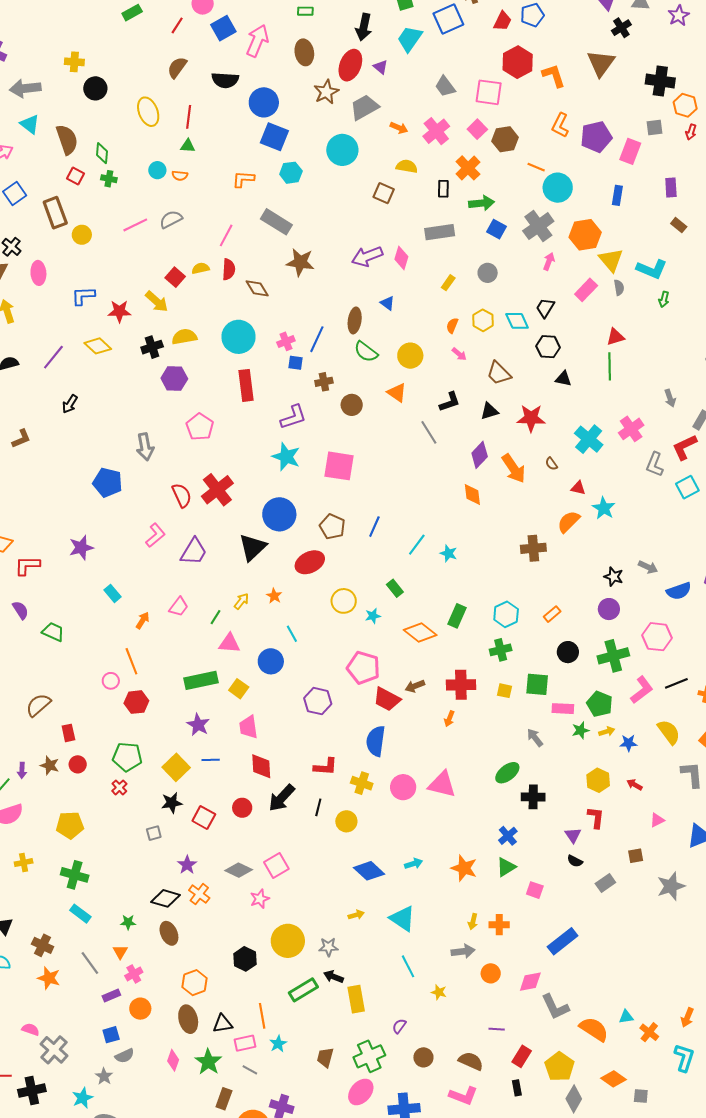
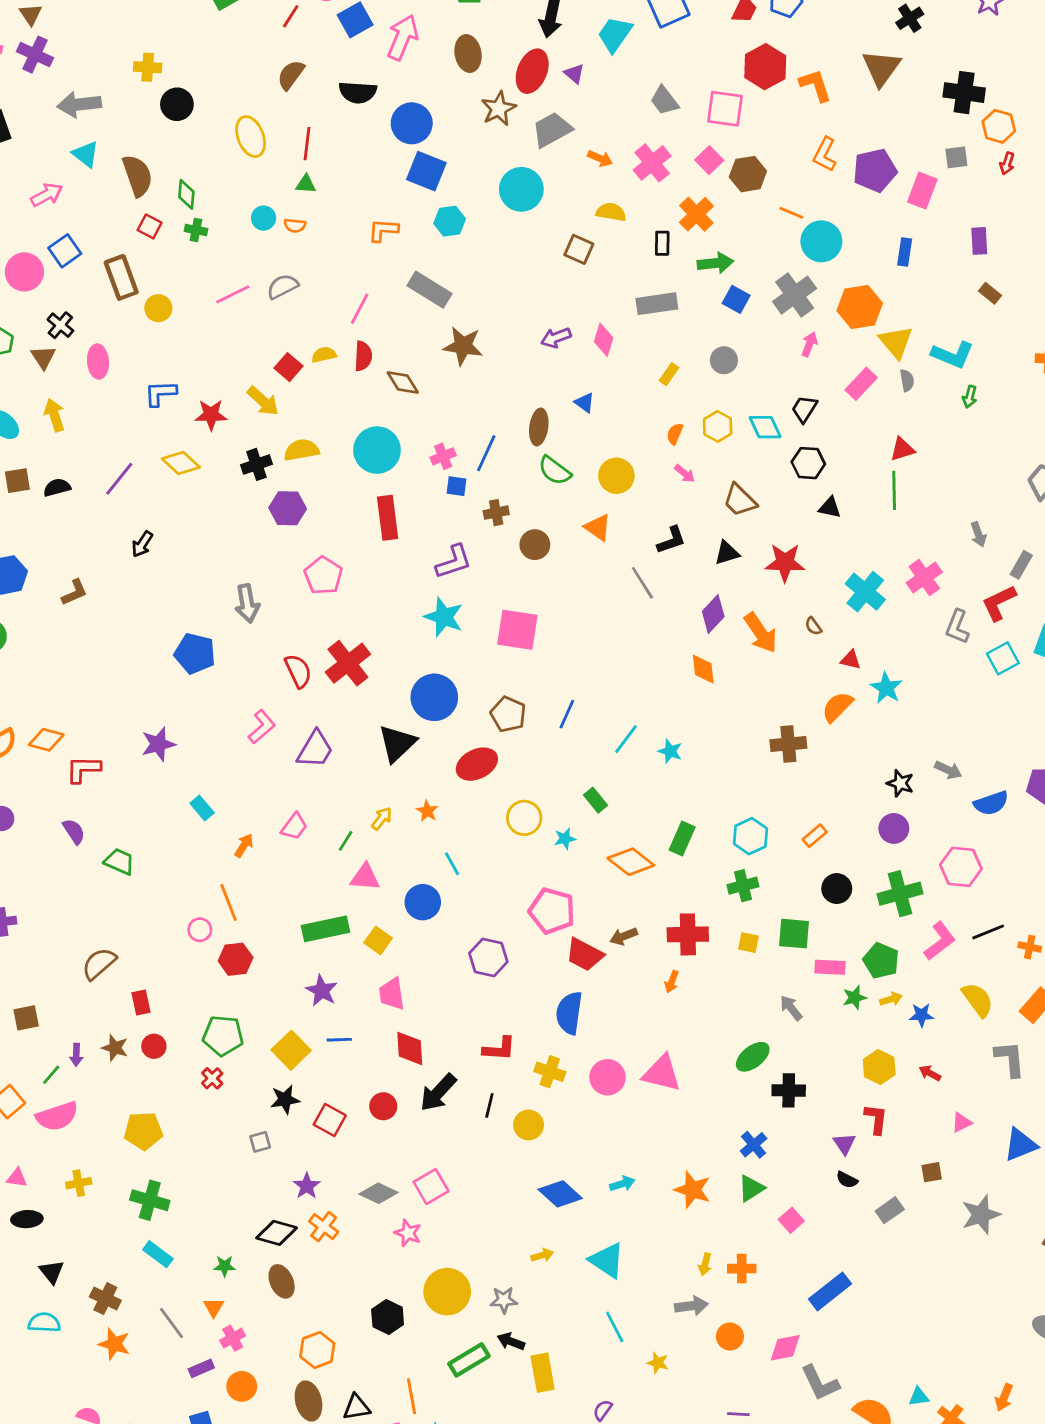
purple arrow: (367, 256) -> (556, 338), size x0.7
pink square: (535, 890) -> (791, 1220), turned 30
pink star: (260, 899) -> (408, 1233), turned -30

